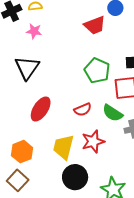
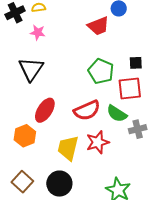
red semicircle: (83, 110) -> (87, 110), size x1.5
orange hexagon: (22, 152) -> (25, 136), moved
black circle: (75, 177) -> (59, 184), moved

